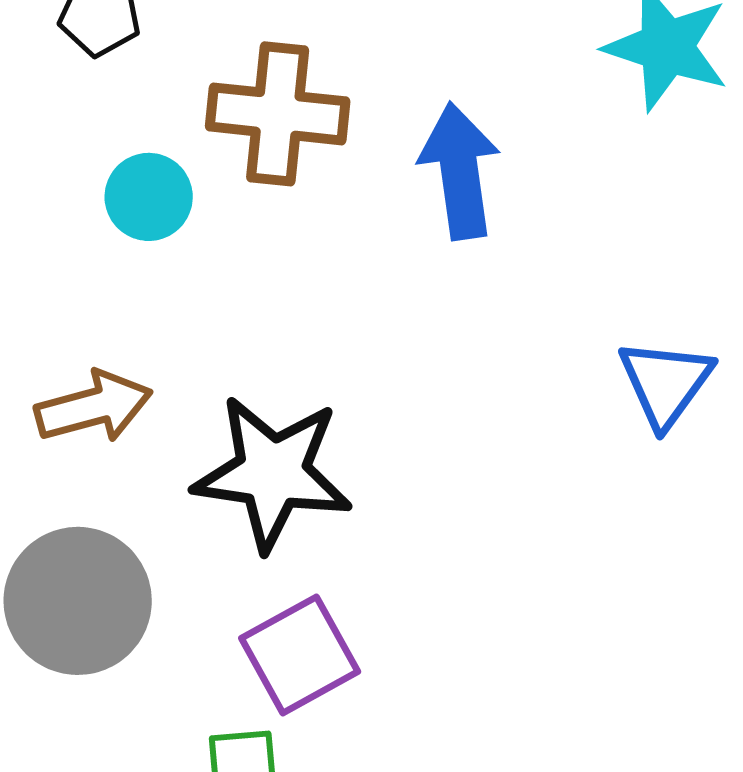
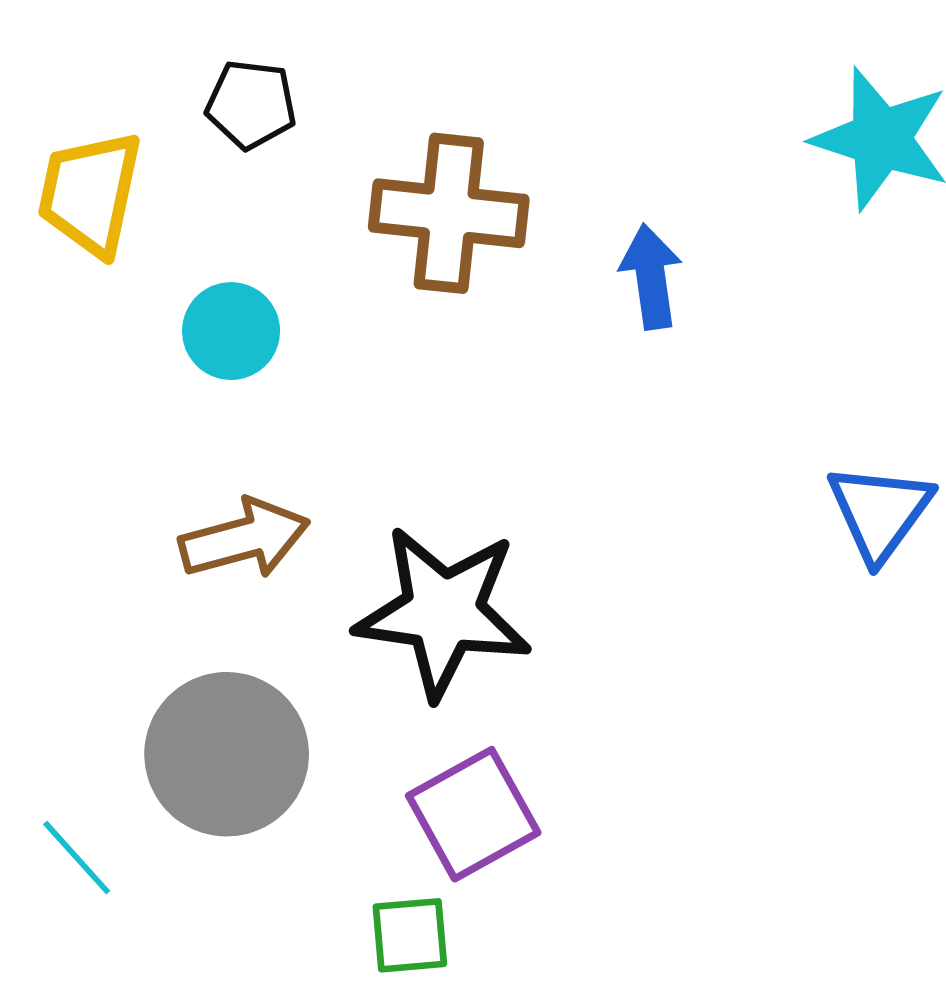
blue arrow: (460, 171) -> (651, 277), size x0.7
cyan circle: (149, 197) -> (231, 331), moved

